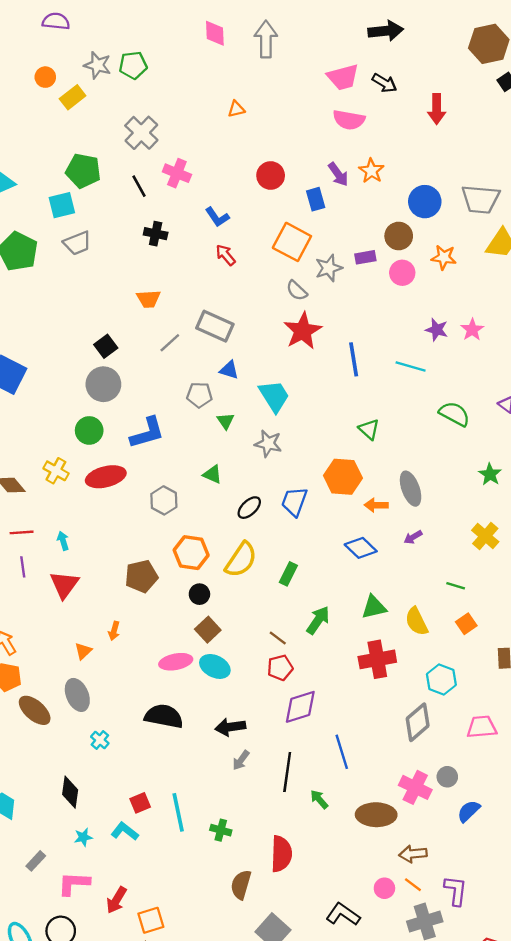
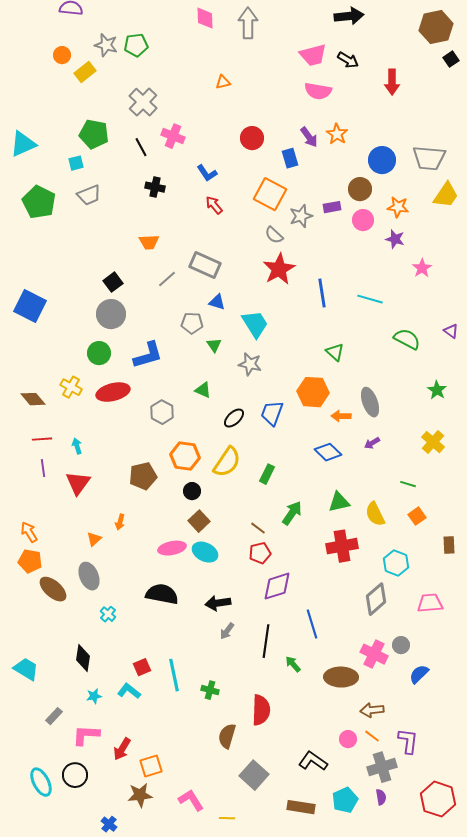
cyan square: (62, 205) -> (76, 163), size x0.7
purple star: (437, 330) -> (395, 239), moved

